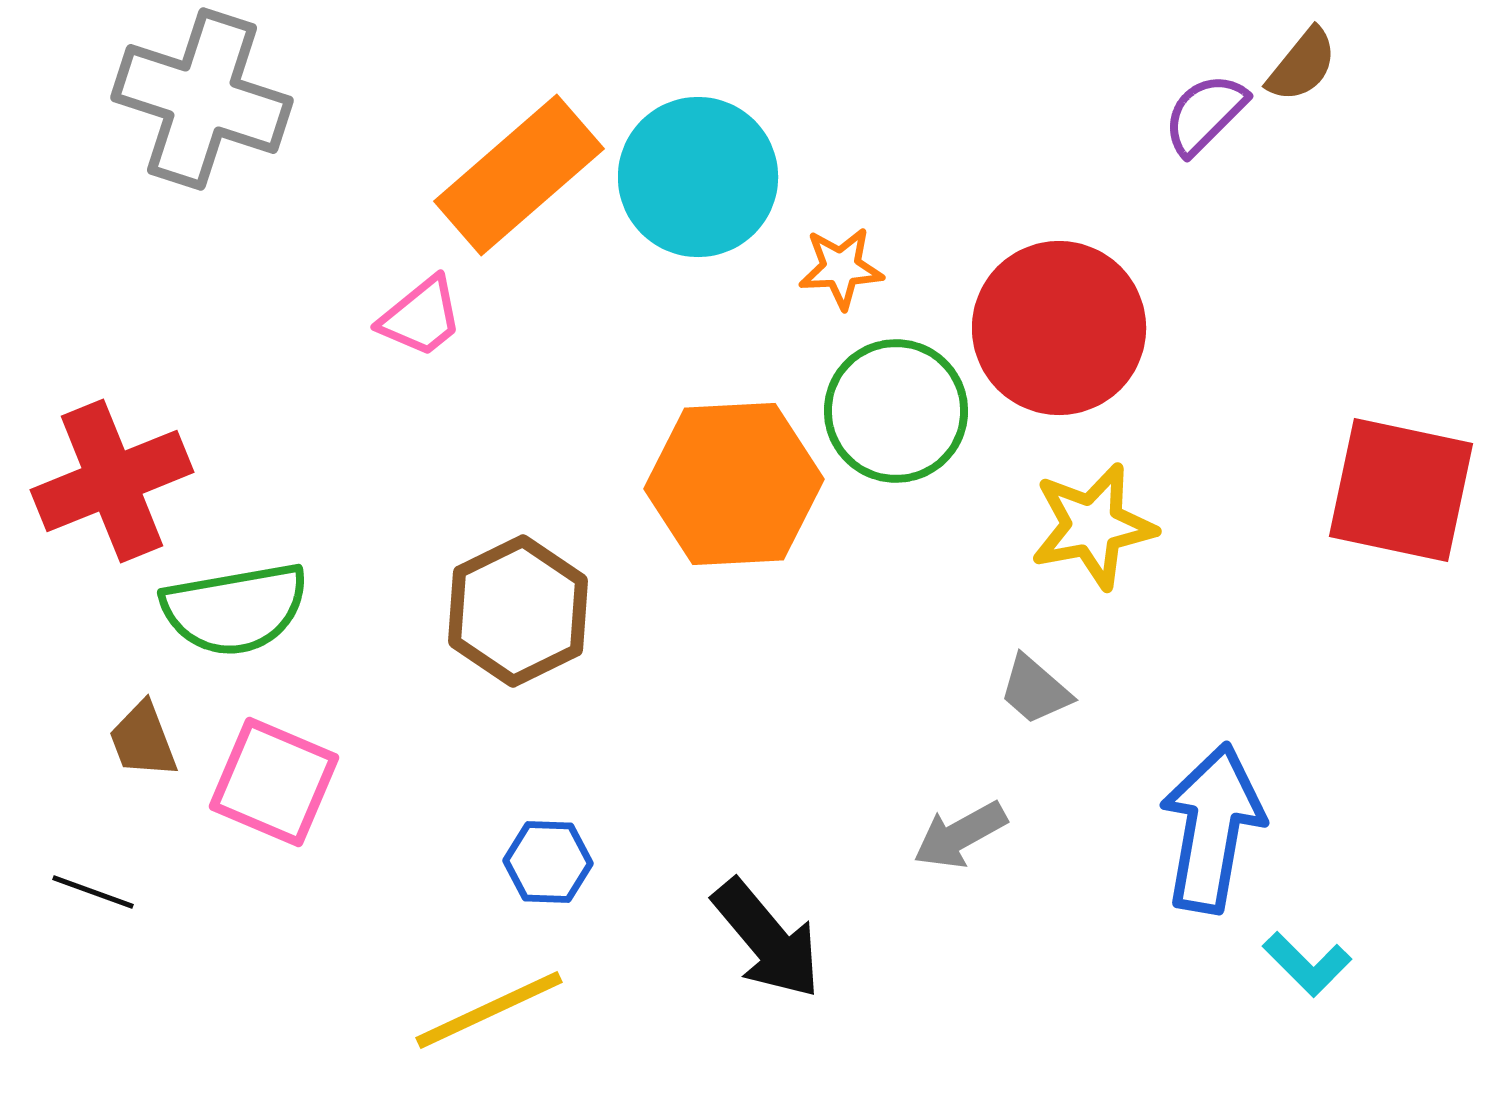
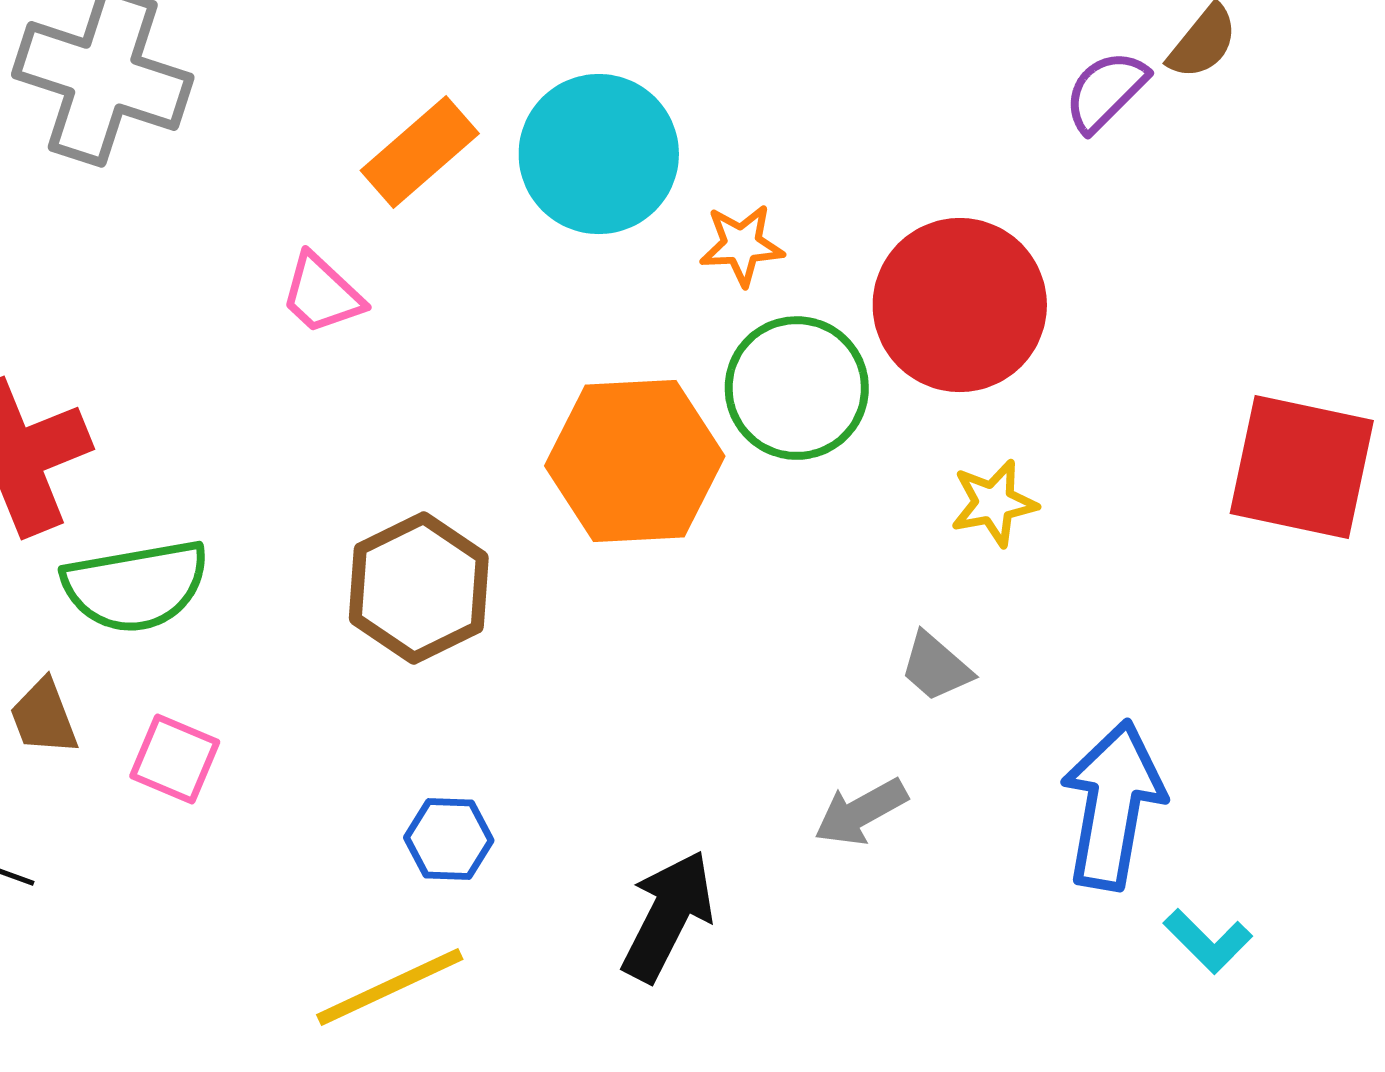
orange rectangle: (519, 175) -> (420, 152), size x0.7
pink trapezoid: (421, 317) -> (322, 294), turned 82
yellow star: (1093, 526) -> (994, 503), size x0.7
pink square: (274, 782) -> (175, 759), size x0.7
black arrow: (767, 939) -> (668, 916), turned -113

